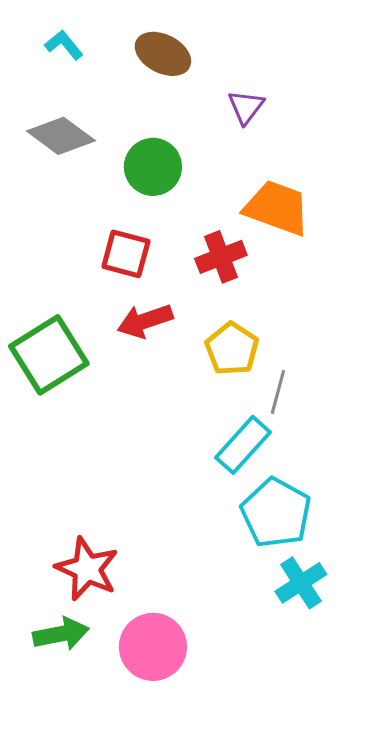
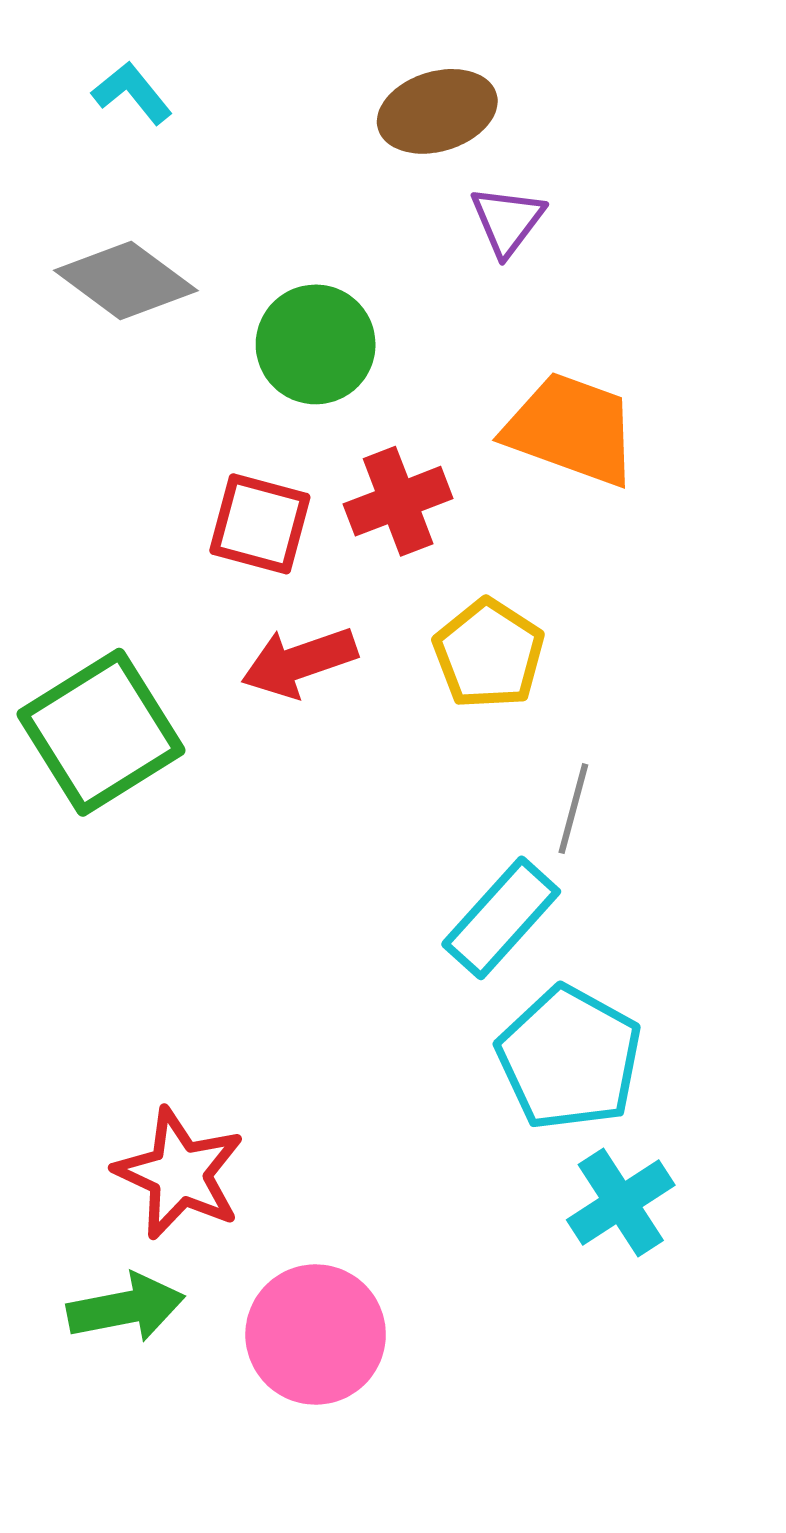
brown ellipse: (163, 54) -> (437, 111), moved, turned -44
red cross: (221, 257) -> (398, 501), moved
yellow pentagon: (232, 349) -> (489, 654), moved

